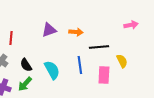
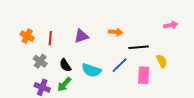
purple triangle: (49, 30) -> (81, 36), moved
blue line: (80, 65) -> (120, 65), turned 54
cyan semicircle: (52, 70) -> (91, 70), turned 138

